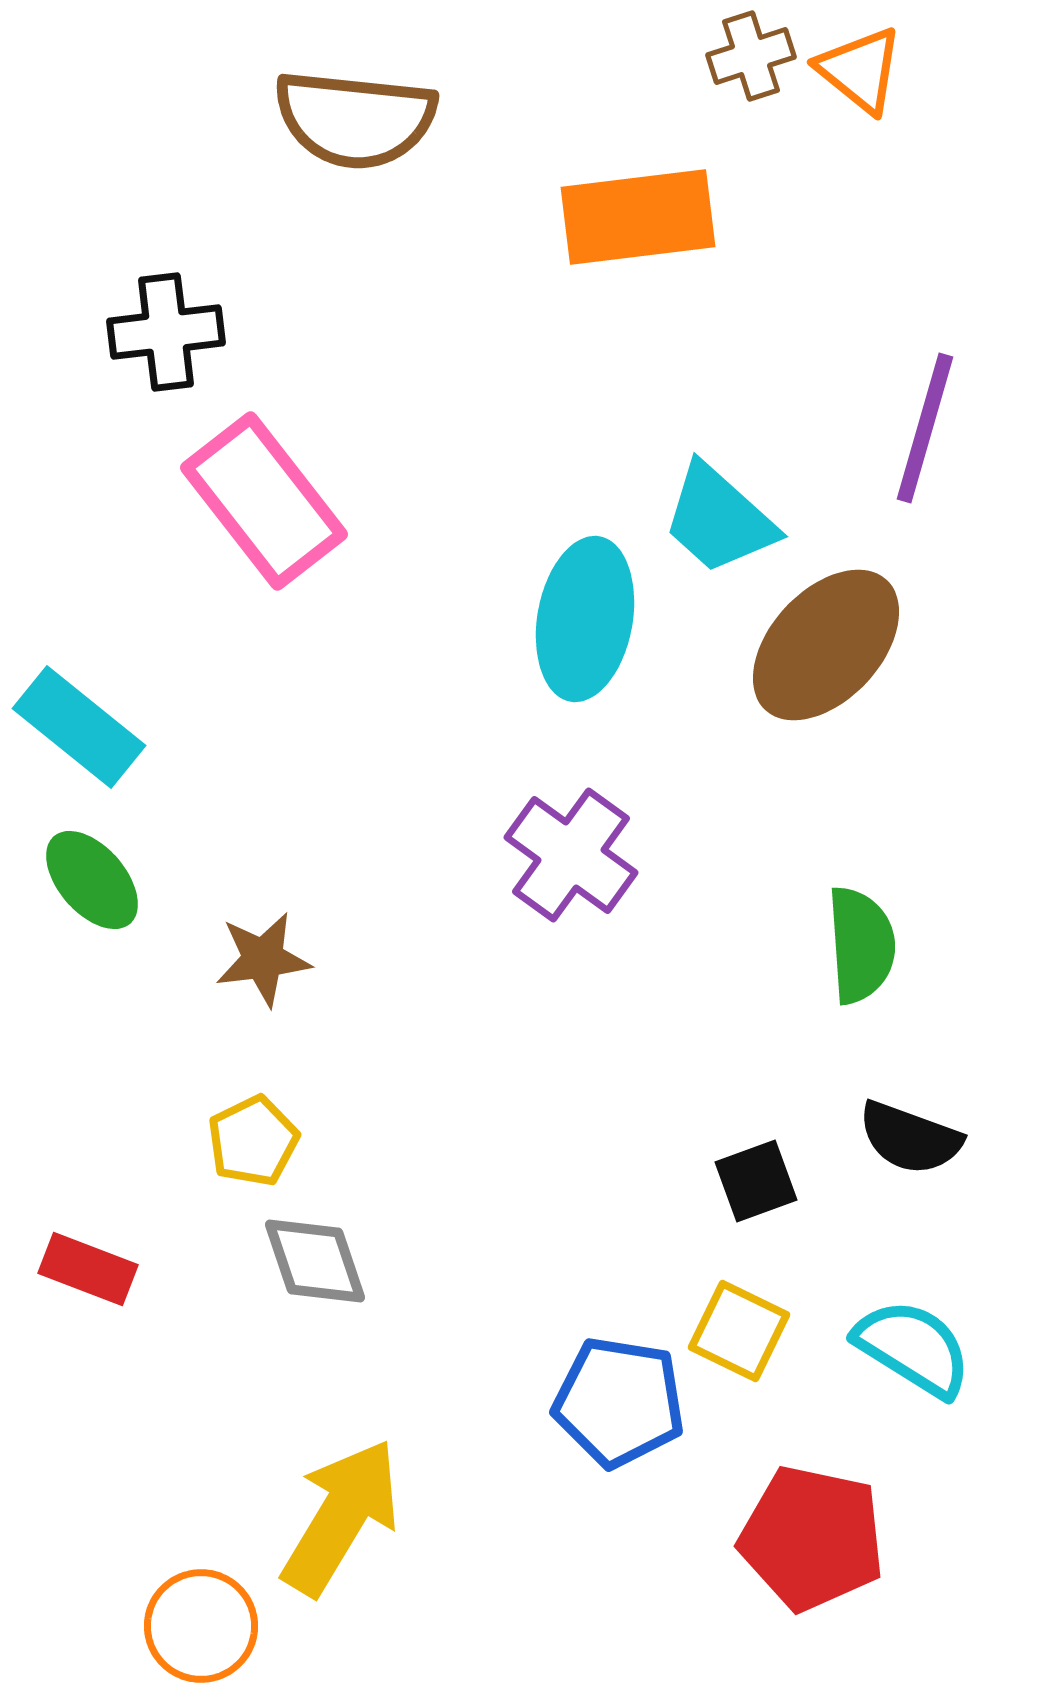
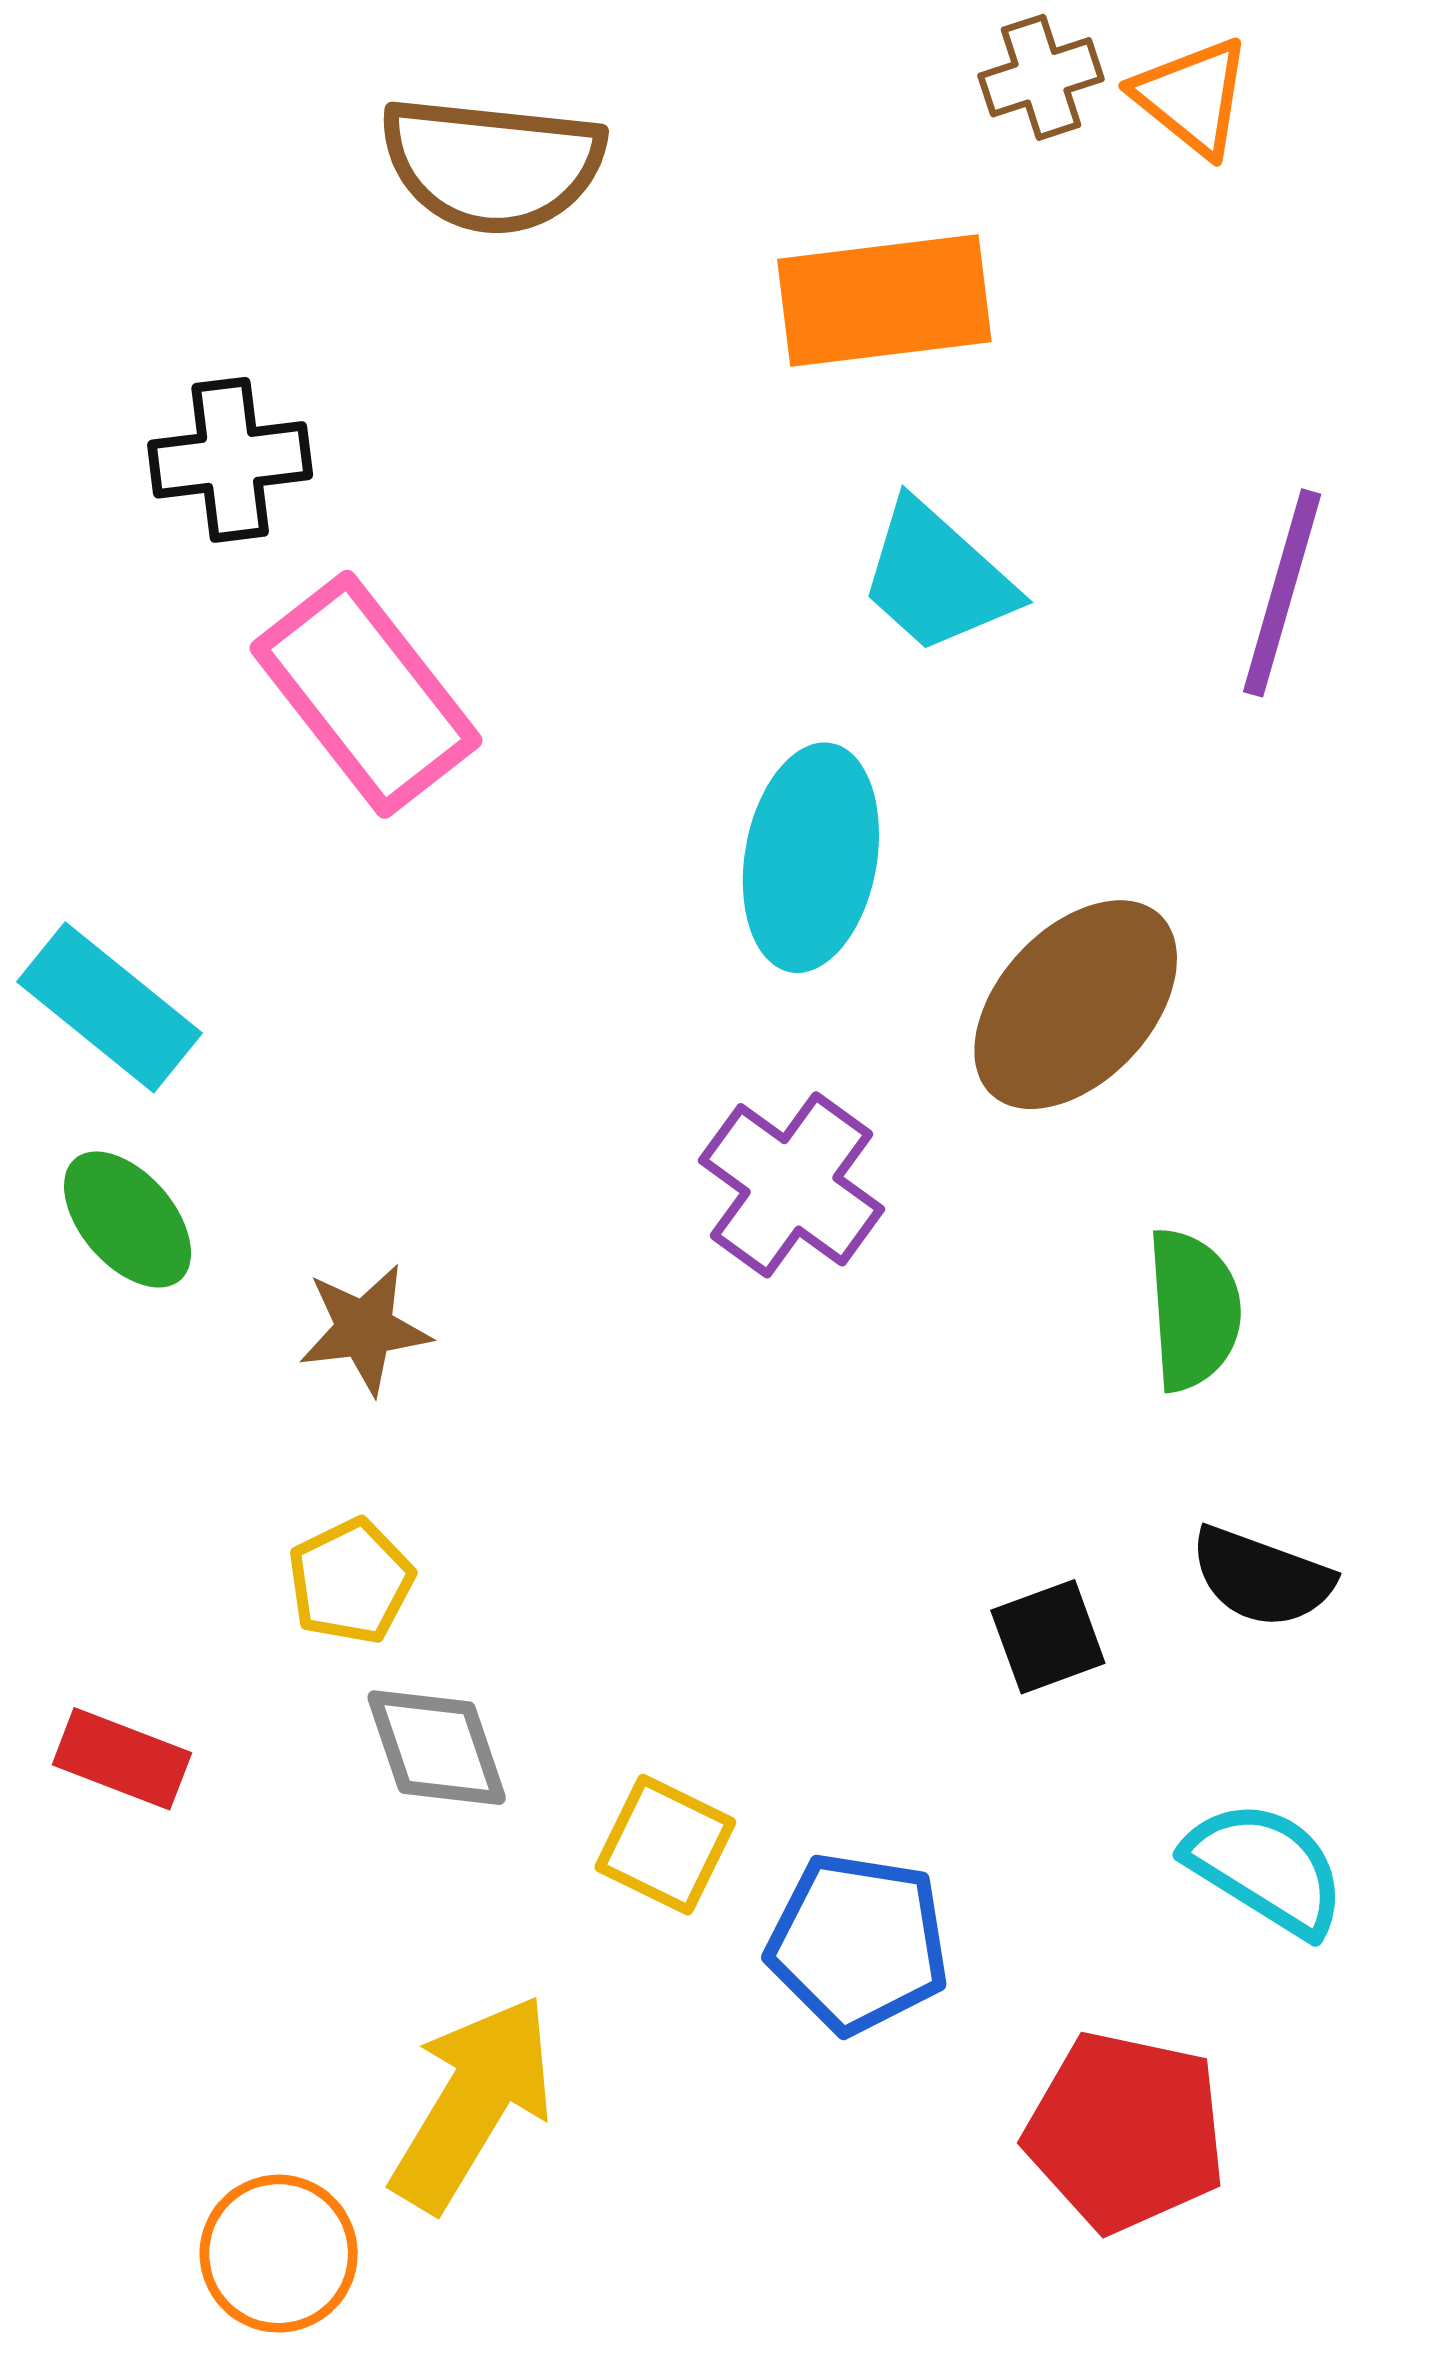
cyan trapezoid: (719, 519) -> (937, 578), moved
brown ellipse: (826, 645) -> (1076, 1005), moved
yellow square: (739, 1331) -> (665, 1845), moved

